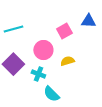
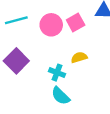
pink circle: (43, 50) -> (51, 25), moved
cyan cross: (38, 74) -> (57, 73), moved

